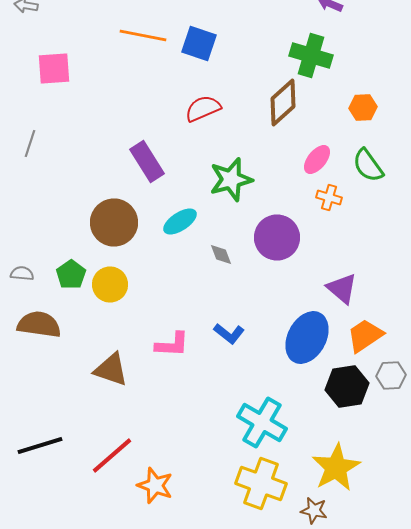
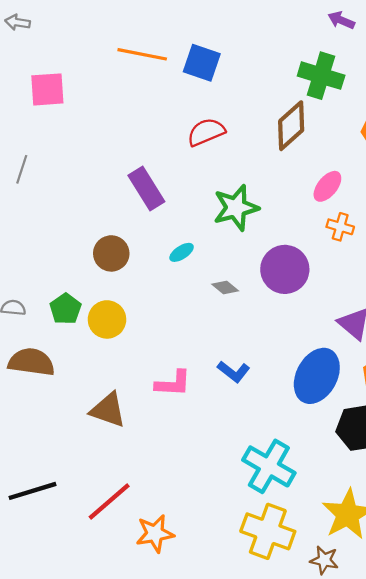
brown circle: (114, 222) -> (111, 253), size x0.7
cyan ellipse: (180, 222) -> (182, 252), size x0.7
gray diamond: (221, 254) -> (225, 288), turned -30
orange star: (155, 486) -> (155, 534), turned -30

